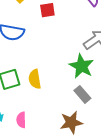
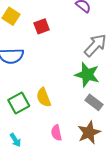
pink semicircle: (21, 120) -> (56, 133), moved

